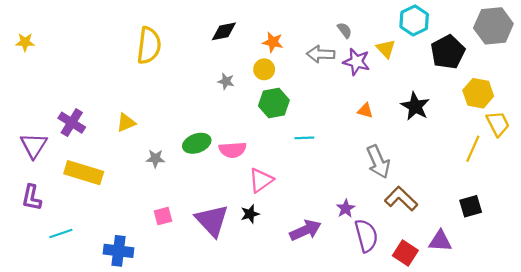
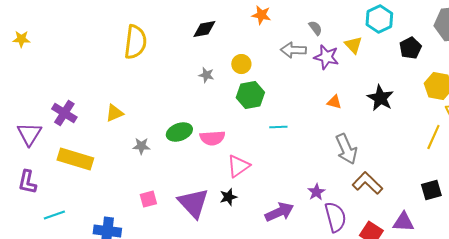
orange star: (273, 42) -> (261, 15), moved
black pentagon: (448, 52) -> (410, 48), size x0.7

